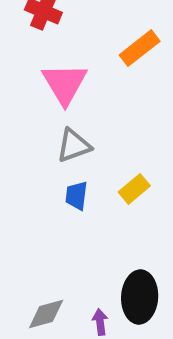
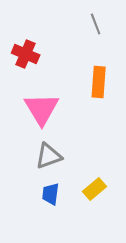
orange rectangle: (140, 48) -> (99, 82), turned -48

